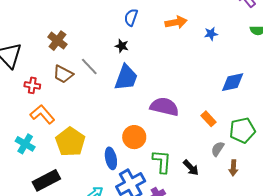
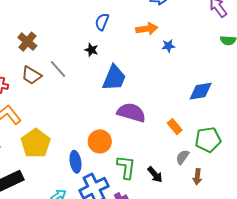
blue star: (211, 34) -> (168, 46), moved
blue trapezoid: (126, 78) -> (114, 78), moved

